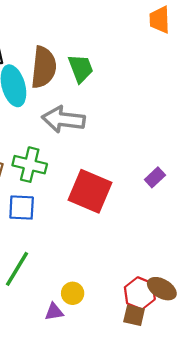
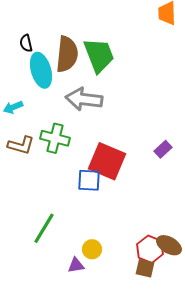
green trapezoid: (81, 68) -> (99, 55), size x1.4
blue square: (22, 208) -> (89, 180), moved

